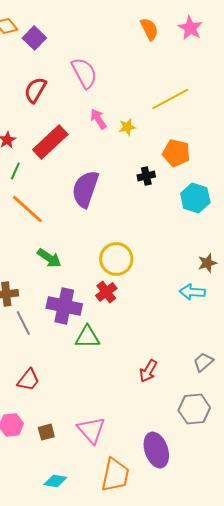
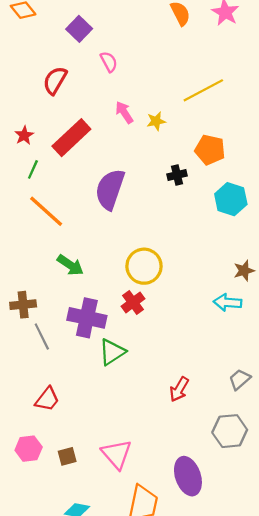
purple square: (34, 38) -> (79, 29), moved
pink semicircle: (84, 73) -> (109, 62), size x0.6
green triangle: (87, 337) -> (112, 352), turned -32

